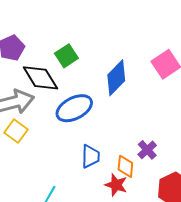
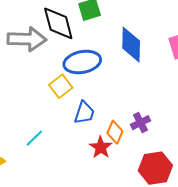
blue diamond: (116, 78) -> (131, 45), turned -60
yellow square: (16, 131) -> (61, 86), moved

